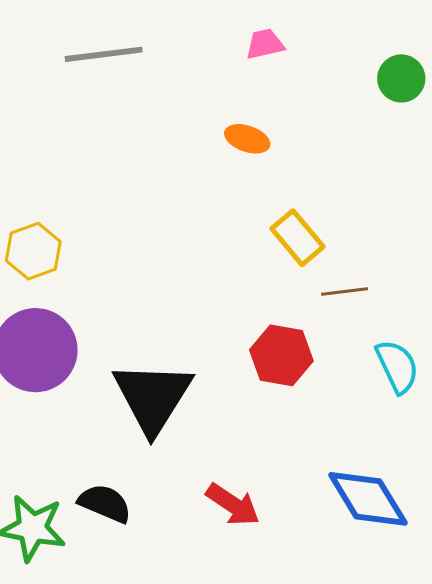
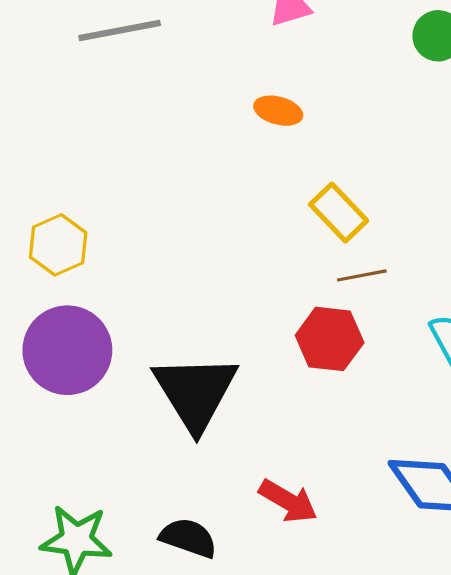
brown line: (345, 292) -> (362, 275), moved
black semicircle: (105, 503) -> (188, 538), moved

